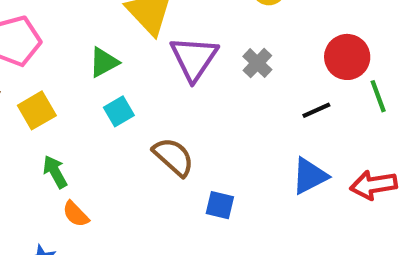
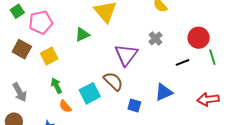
purple triangle: (194, 58) -> (126, 55), moved
cyan square: (119, 111) -> (90, 93), moved, size x1.5
blue triangle: (310, 176) -> (164, 92), moved

